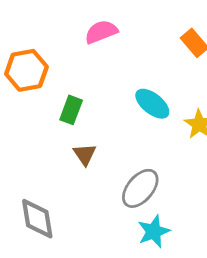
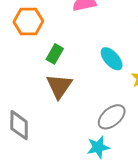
brown triangle: (85, 154) -> (59, 86), size x1.6
gray ellipse: (140, 188) -> (112, 117), moved

